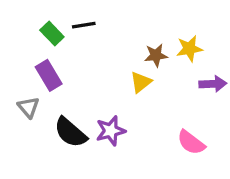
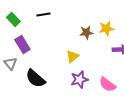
green rectangle: (52, 34) -> (13, 19), moved
yellow triangle: (141, 82) -> (72, 56), moved
purple star: (111, 131) -> (79, 79), moved

